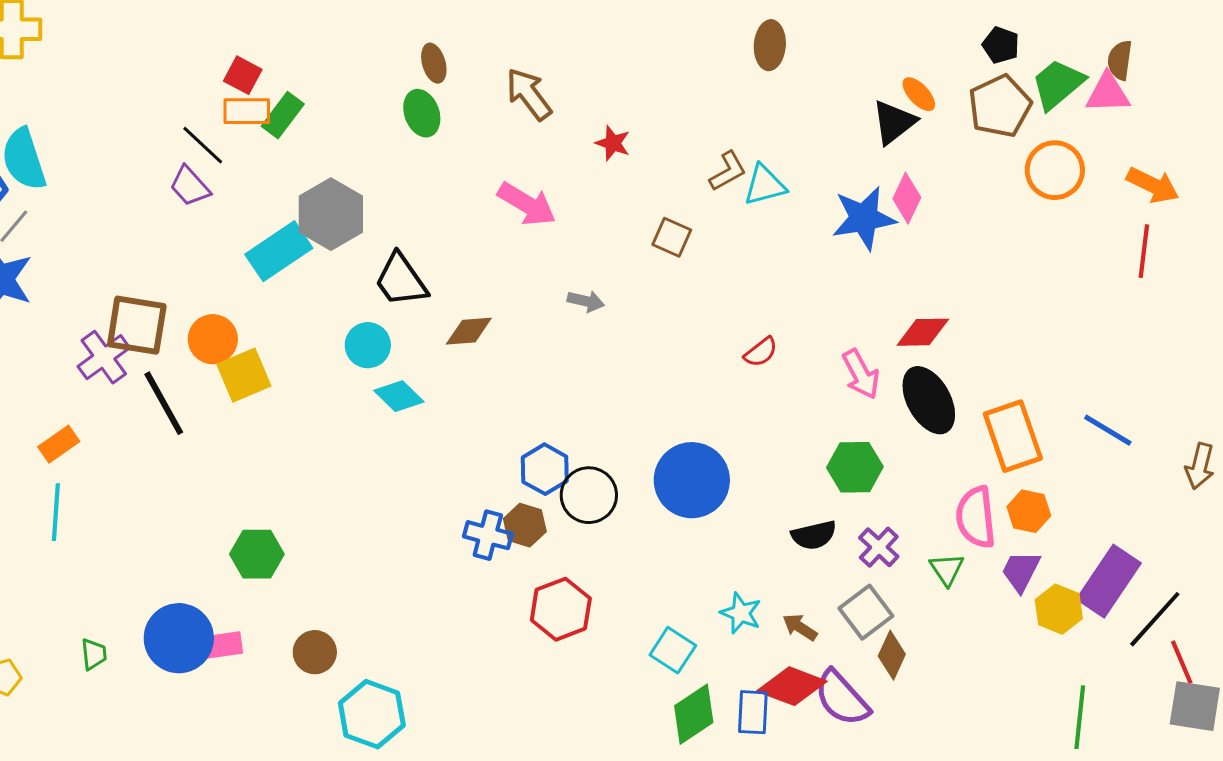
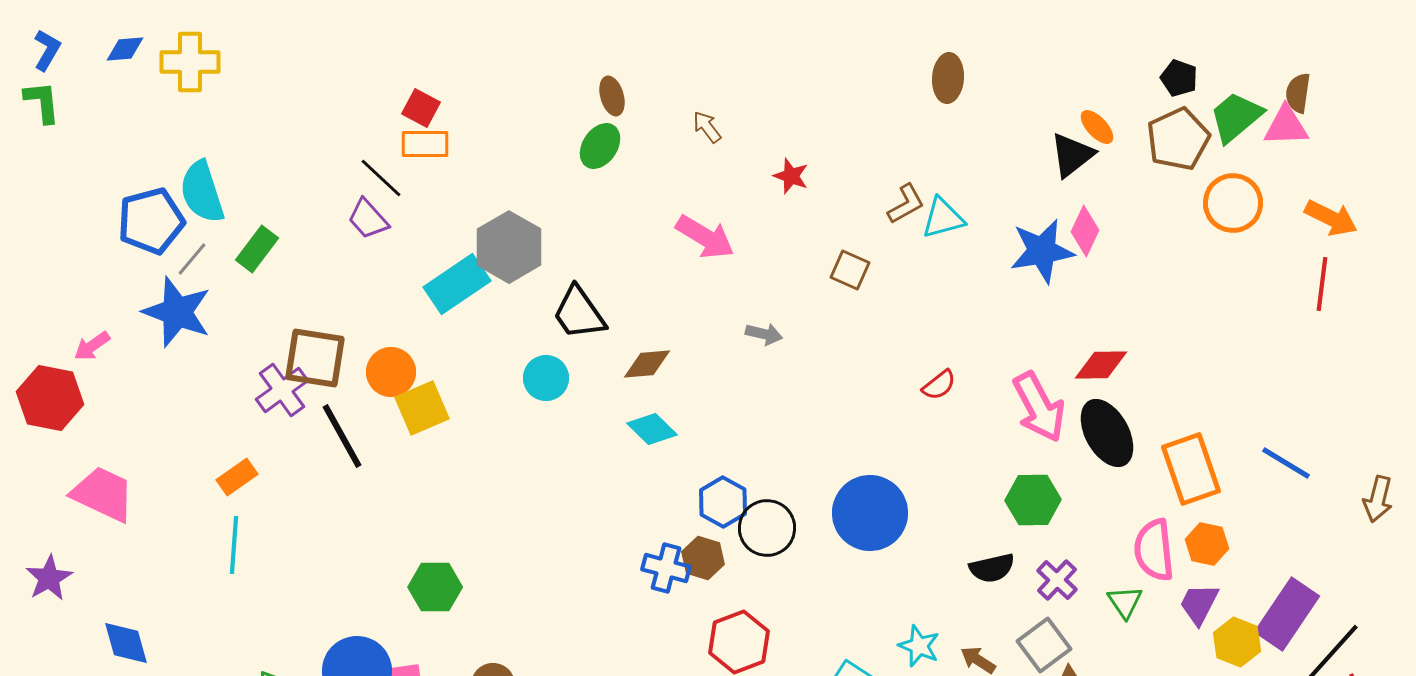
brown arrow: (529, 94) -> (707, 127), size x0.6
green ellipse: (422, 113) -> (600, 146), turned 54
green rectangle: (283, 115) -> (257, 249), moved
pink arrow: (861, 374) -> (1039, 407), size x1.4
cyan diamond: (399, 396) -> (652, 429), moved

